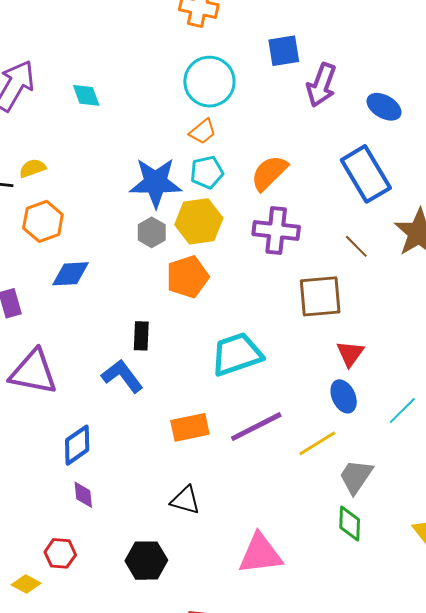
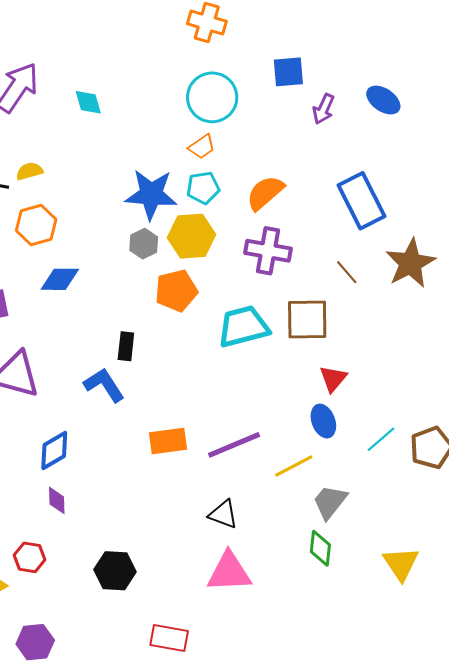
purple arrow: (321, 85) -> (324, 109), size x0.7
blue ellipse: (384, 107) -> (383, 100), moved
cyan trapezoid: (237, 354) -> (243, 327), moved
black triangle: (185, 500) -> (223, 514), moved

